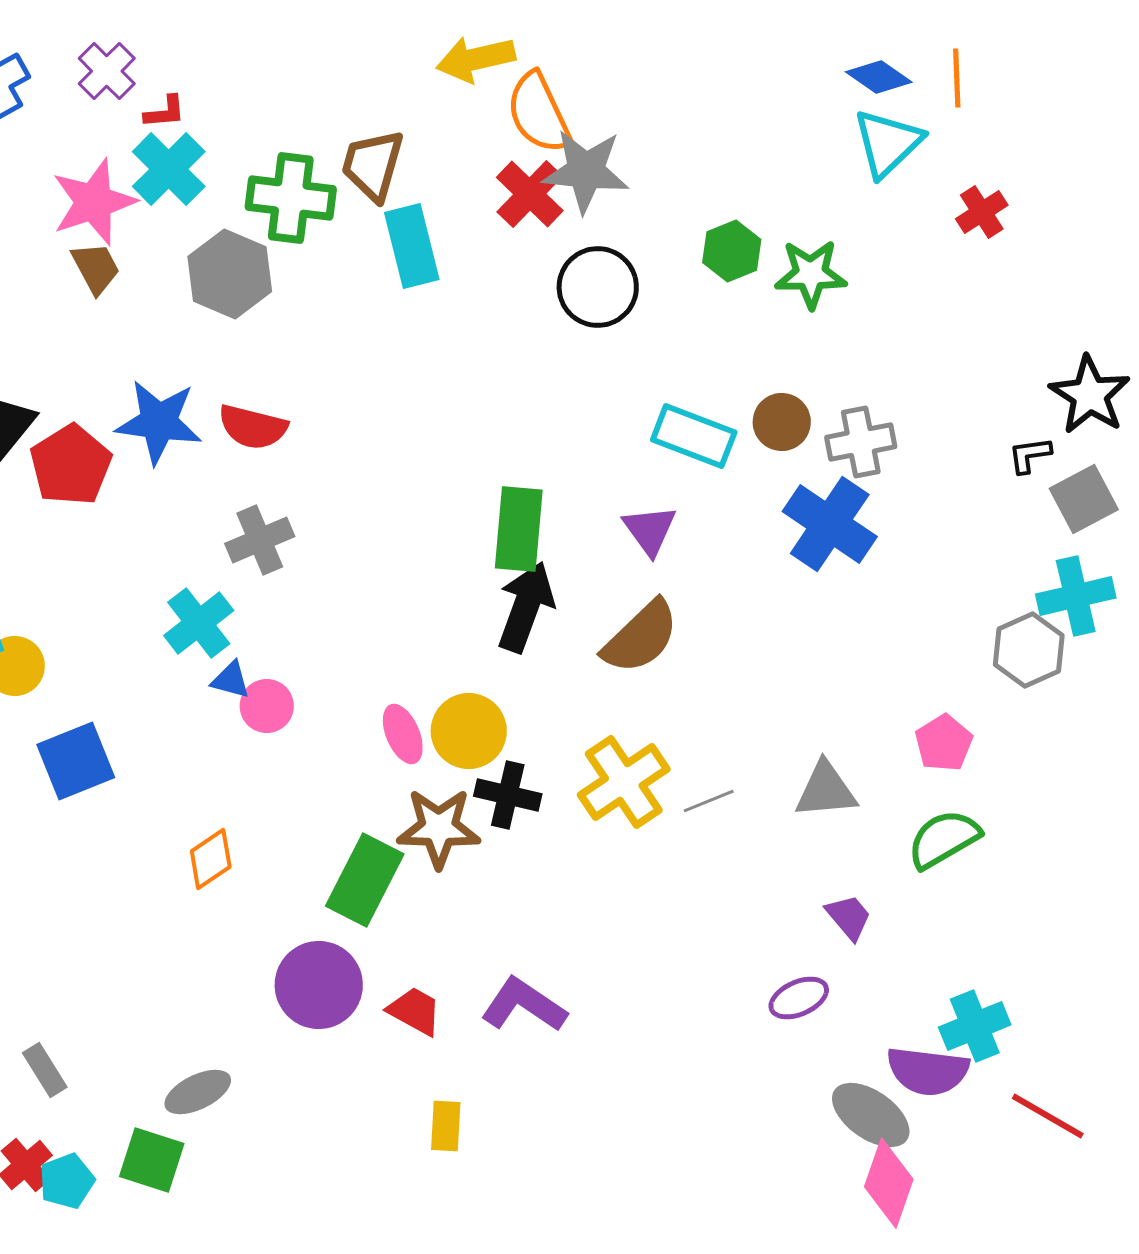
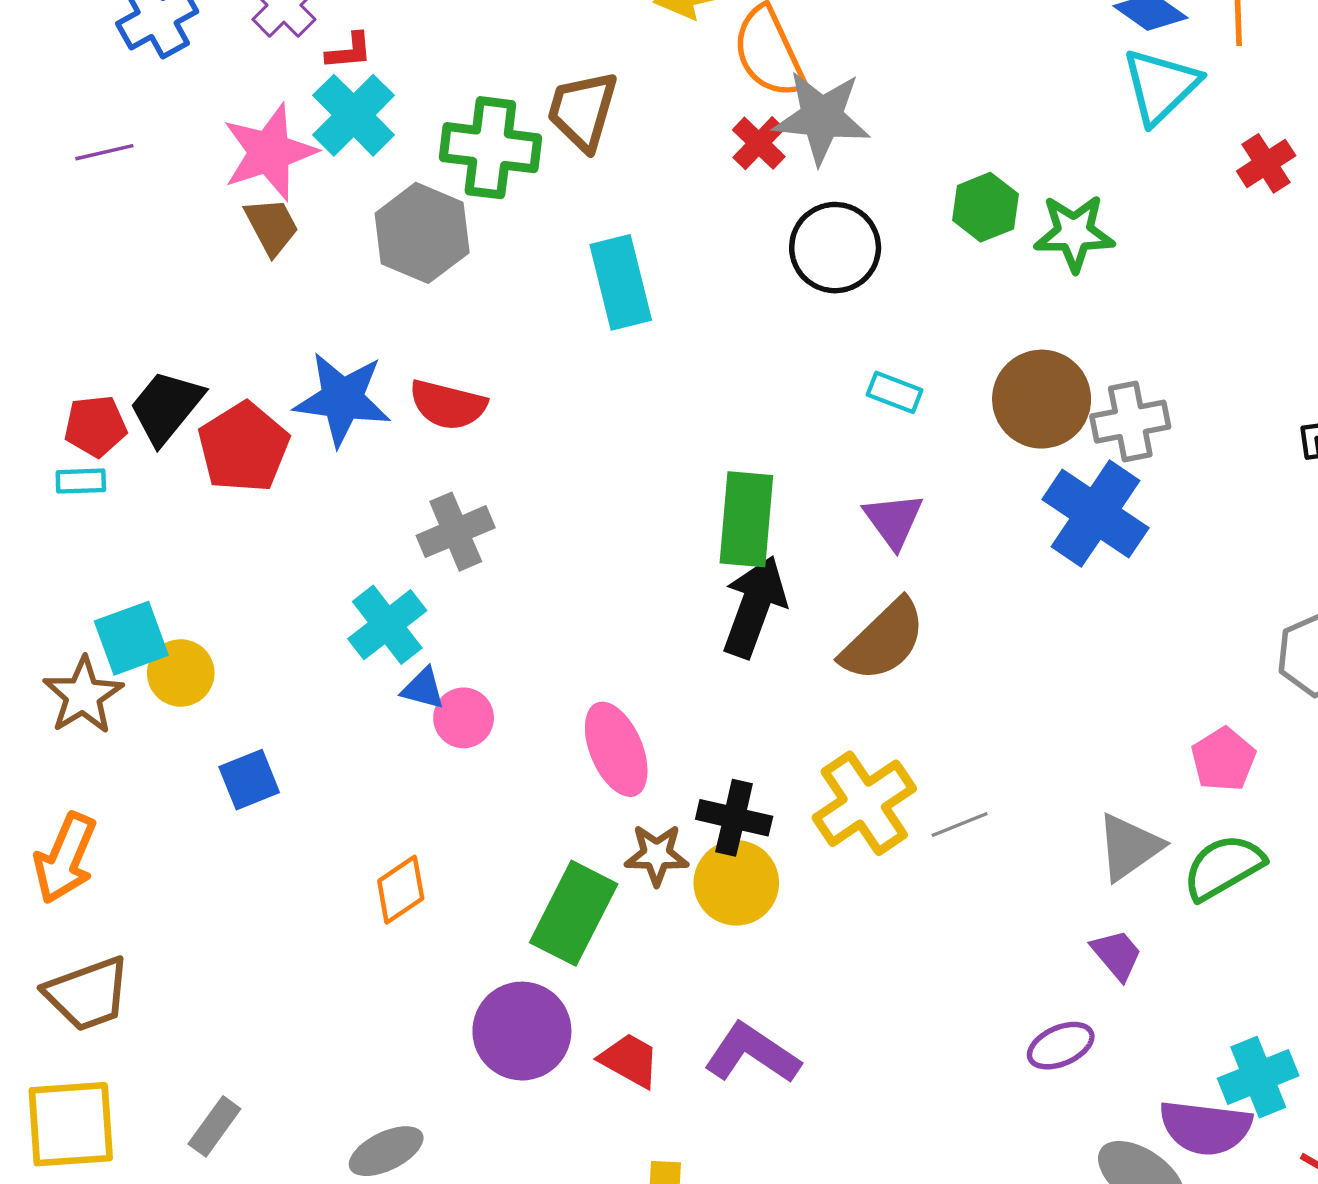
red cross: (530, 194) -> (759, 143), size x0.7
cyan rectangle: (412, 246) -> (621, 282), moved
brown circle: (782, 422) -> (1042, 399), size x1.5
cyan rectangle: (694, 436) -> (895, 392), moved, size x0.6
yellow circle: (469, 731) -> (736, 883), moved
pink ellipse: (403, 734) -> (616, 749), size x1.4
blue square: (76, 761) -> (249, 780), size x0.7
gray triangle: (826, 790) -> (1129, 847), moved, turned -30
brown star: (439, 828) -> (657, 855), size x0.7
gray rectangle: (45, 1070) -> (214, 1126), turned 68

